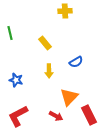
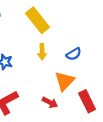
yellow rectangle: (45, 43) -> (38, 20), size x1.6
blue semicircle: (76, 62) -> (74, 54), moved

